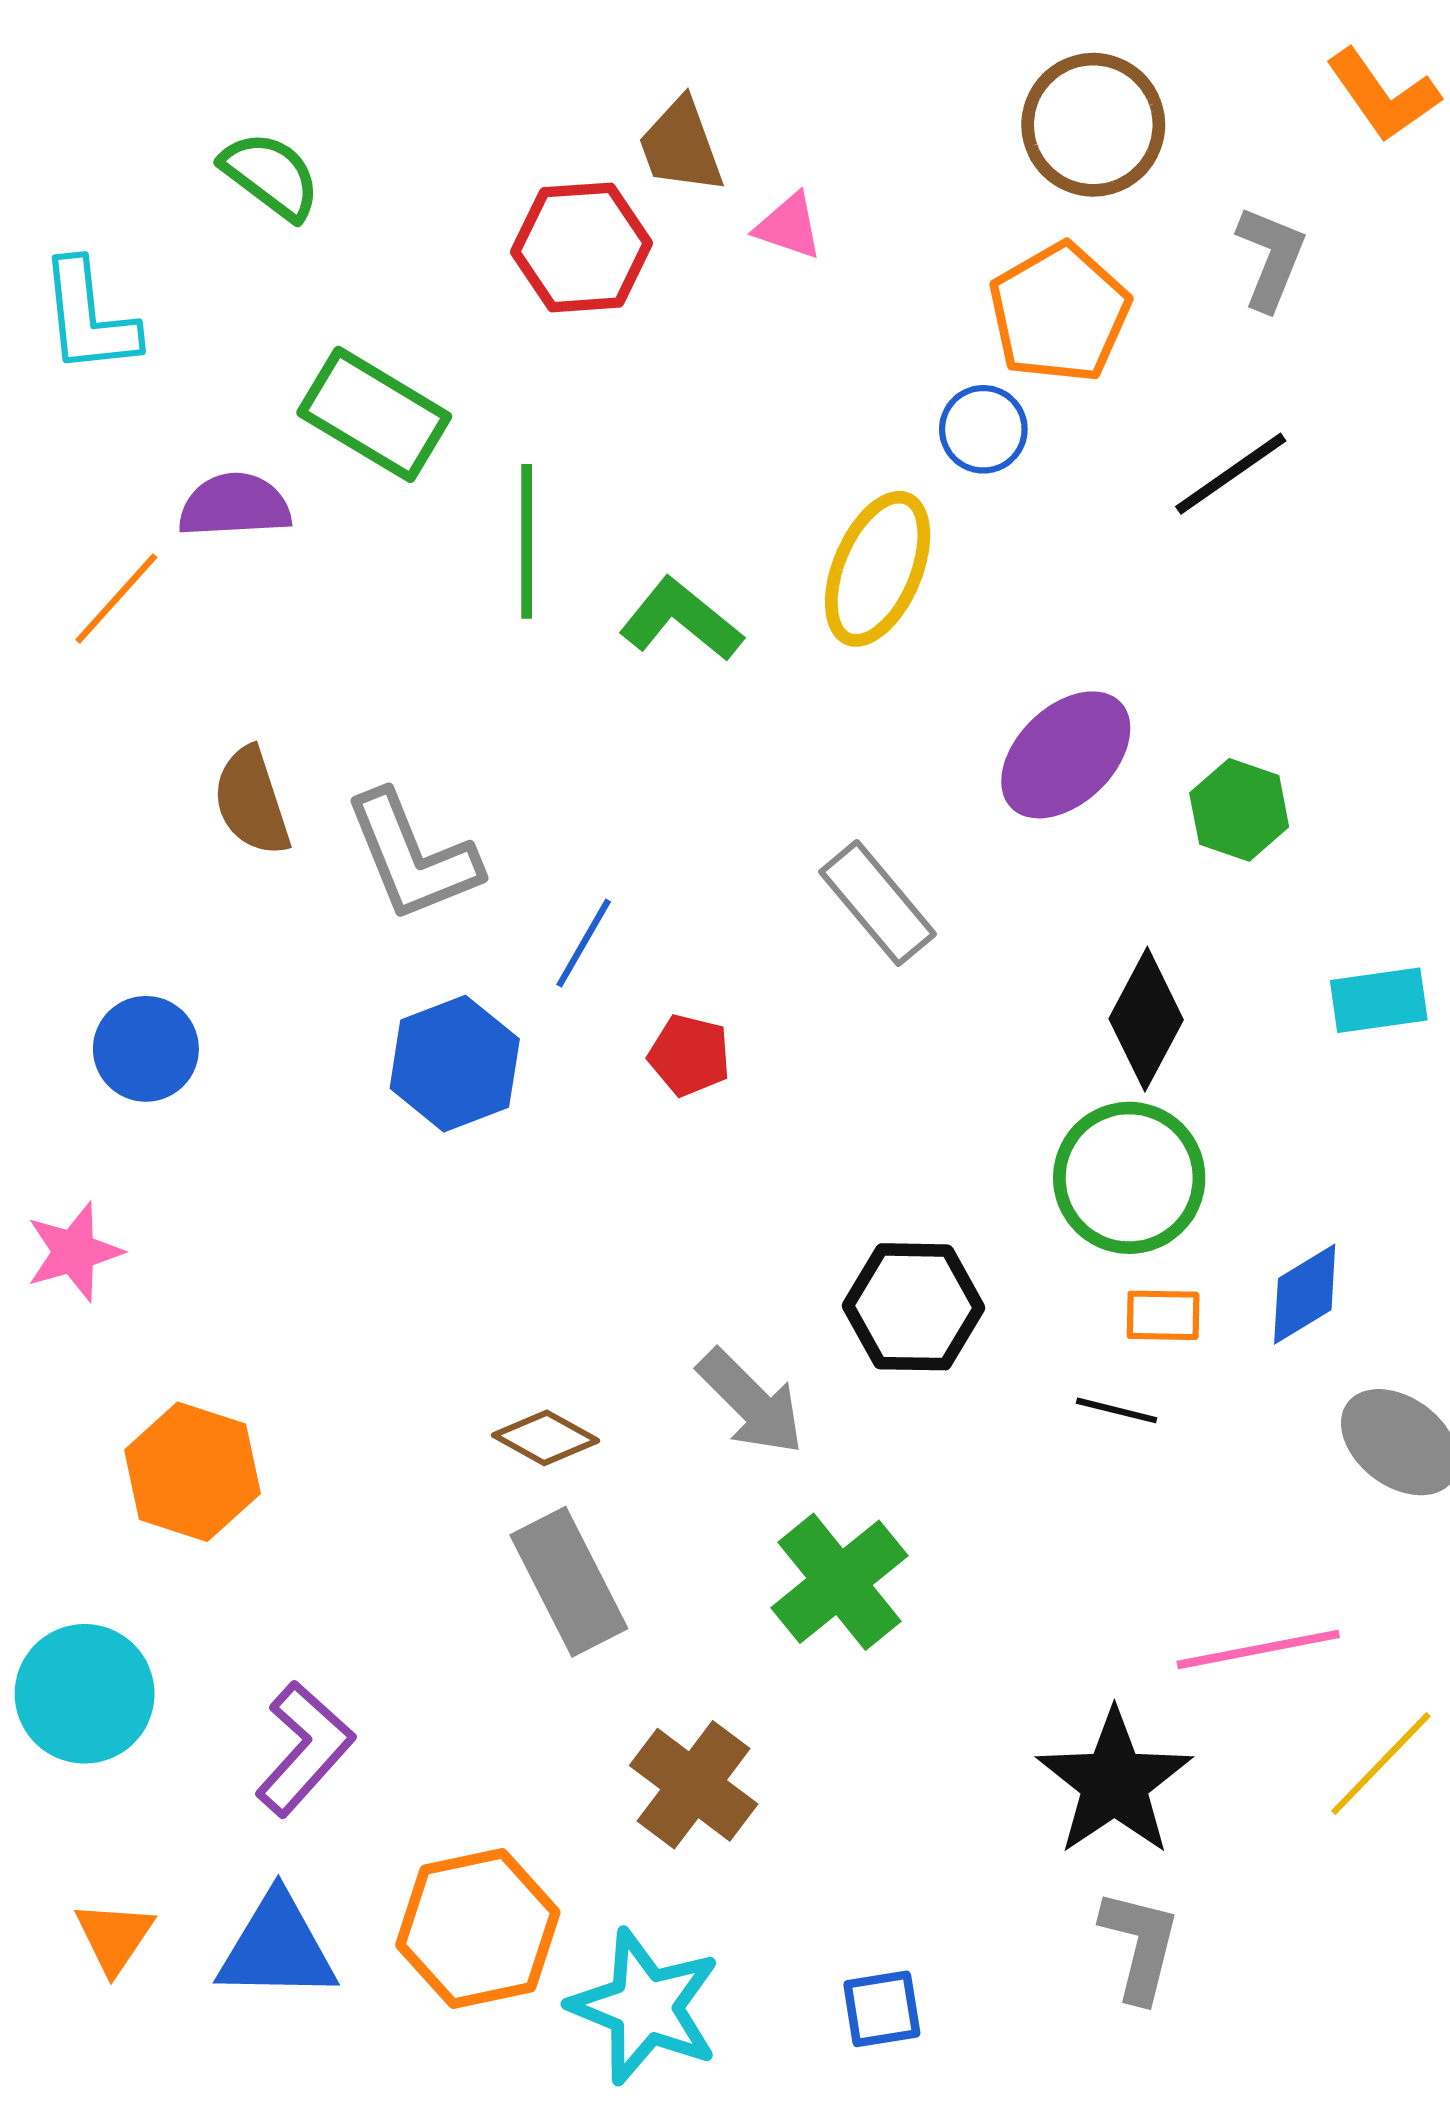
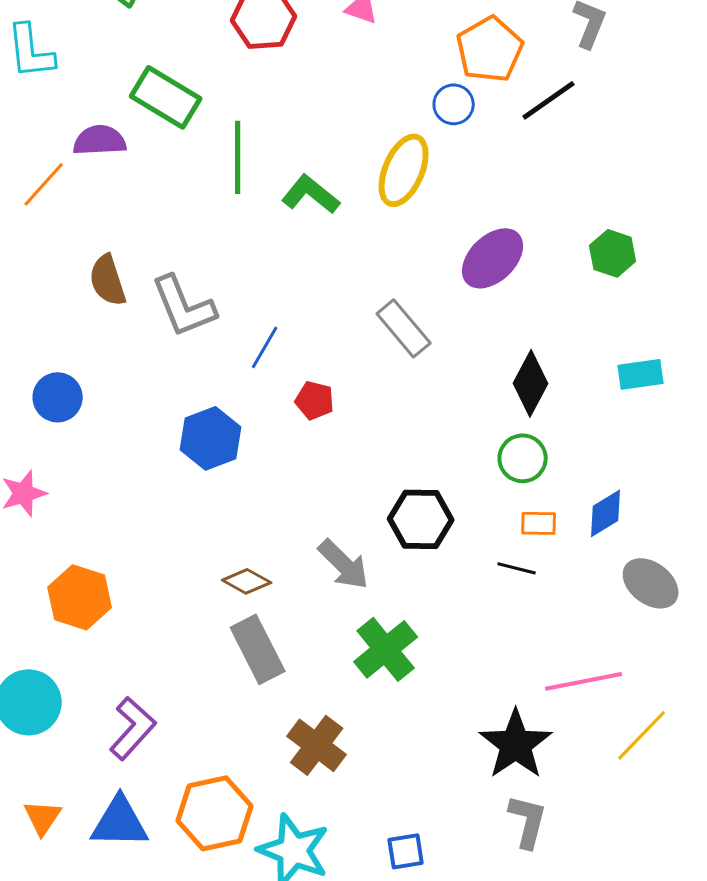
black line: (1231, 474) -> (549, 100), moved
green hexagon: (1239, 810) -> (613, 253), moved
blue hexagon: (455, 1064) -> (211, 438), moved
green circle: (1129, 1178) -> (523, 458), size x0.7

